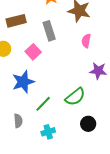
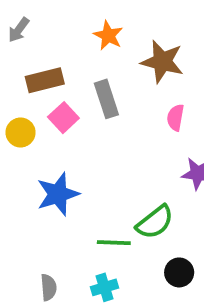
pink square: (33, 52) -> (63, 118), moved
green line: (43, 104) -> (114, 243), moved, turned 48
gray semicircle: (18, 121) -> (49, 287), moved

